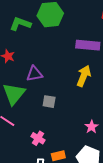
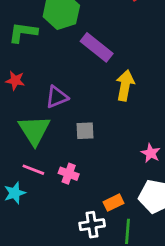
purple rectangle: (88, 45) -> (97, 47), moved, turned 45
pink cross: (38, 138) -> (69, 174), moved

